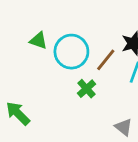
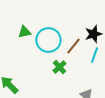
green triangle: (38, 41) -> (24, 32), turned -32

